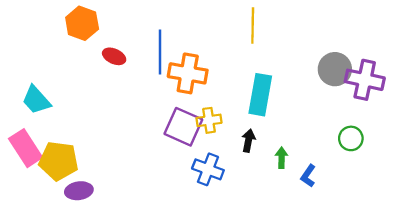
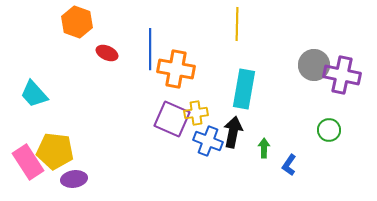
black arrow: (248, 141) -> (233, 132), size x1.4
pink rectangle: (26, 148) -> (28, 162), moved
blue cross: (208, 169) -> (208, 141), moved

